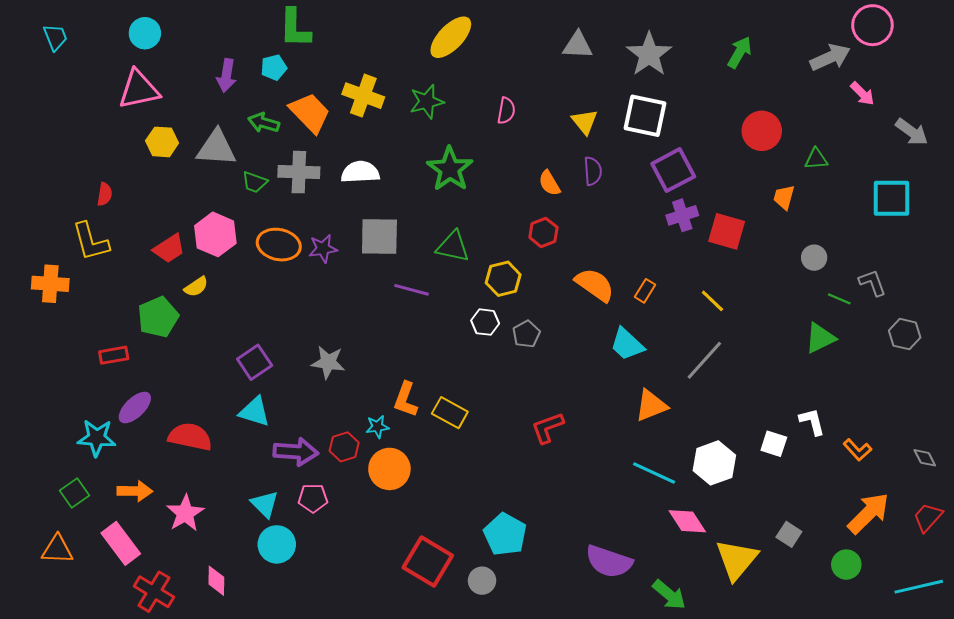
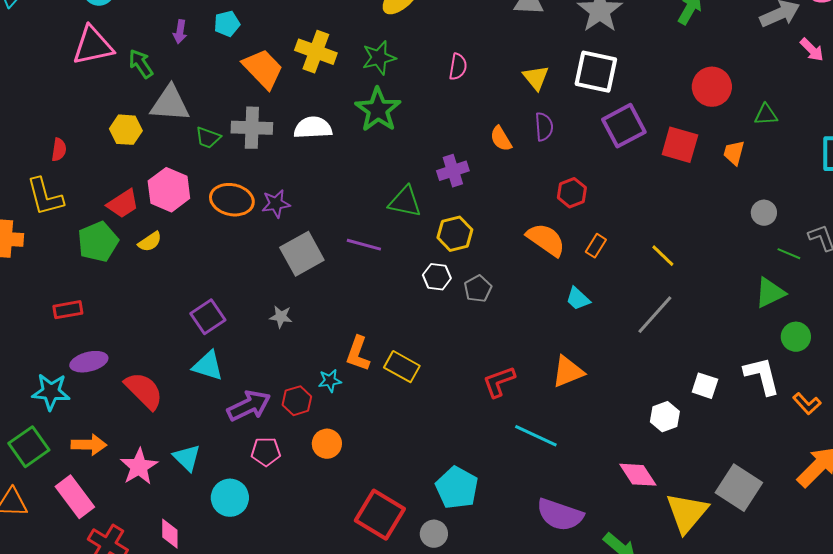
purple arrow: (226, 75) -> (180, 32), size x0.7
green arrow: (264, 123) -> (141, 64), moved, turned 40
yellow hexagon: (162, 142) -> (126, 130), moved
green star: (450, 169) -> (378, 110), moved
purple cross: (682, 215) -> (453, 171), moved
red square: (727, 231) -> (680, 145), moved
red hexagon: (543, 232) -> (572, 193), moved
gray square: (379, 236) -> (302, 254), moved, turned -30
green pentagon: (158, 317) -> (98, 242), moved
cyan trapezoid: (627, 344) -> (578, 299), size x0.7
gray star: (328, 362) -> (281, 317), size x0.7
orange triangle: (651, 406) -> (568, 372), moved
purple ellipse: (135, 408) -> (89, 362), turned 30
white L-shape: (812, 422) -> (762, 376), size x1.4
red semicircle: (190, 437) -> (144, 391), turned 33
white square: (774, 444) -> (705, 386), moved
purple arrow: (296, 452) -> (249, 406), turned -30
white hexagon: (714, 463) -> (665, 417), size x0.7
orange circle: (389, 469) -> (327, 444), moved, size x0.7
cyan line: (654, 473) -> (536, 436), moved
green square: (74, 493) -> (29, 447), size x1.4
cyan triangle: (265, 504) -> (187, 458), moved
gray square: (789, 534) -> (739, 488), size x1.8
green circle: (846, 565) -> (796, 337), moved

